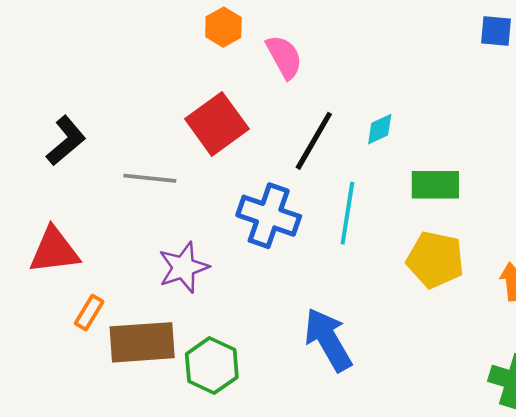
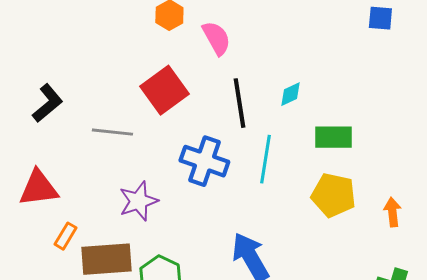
black line: (314, 141) -> (239, 103), turned -39

